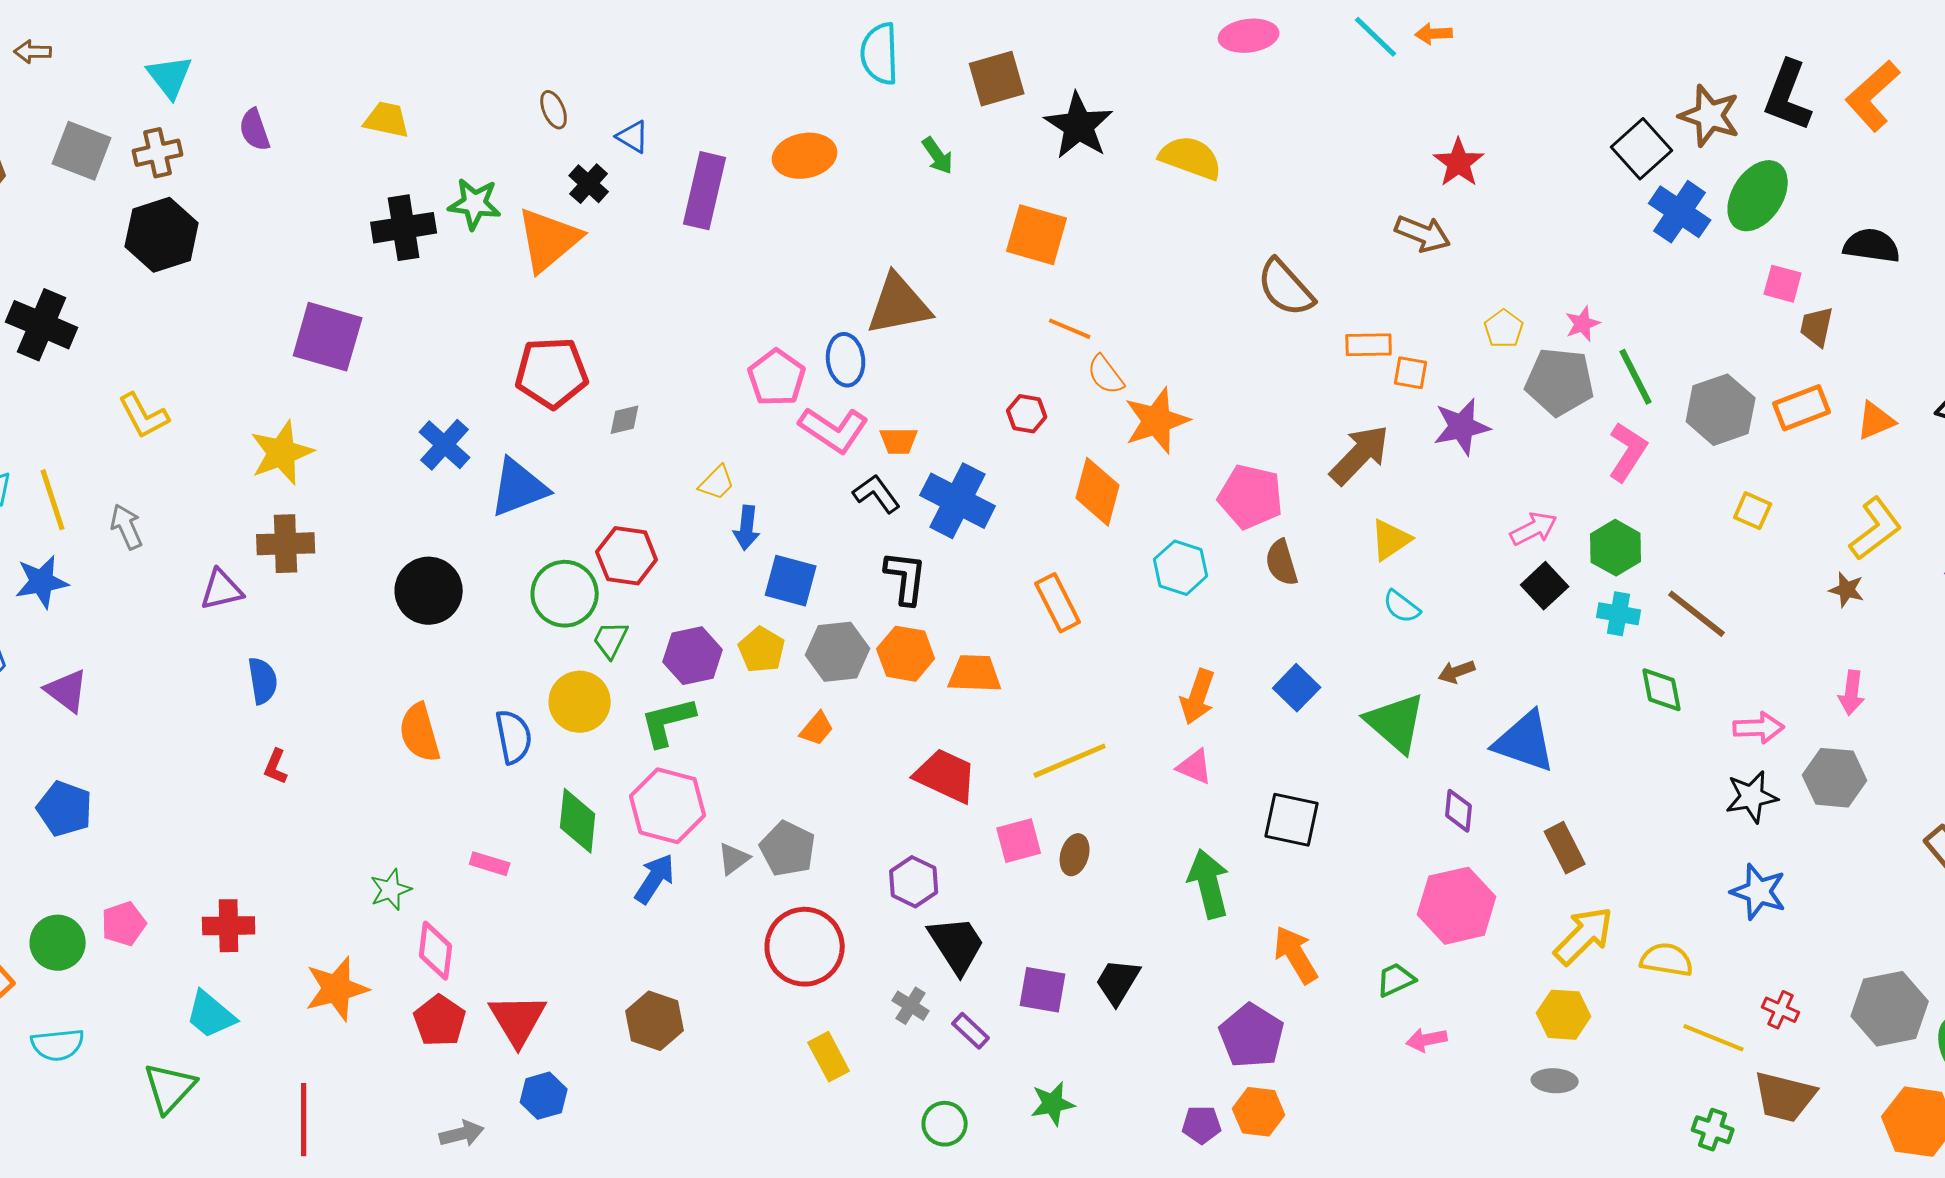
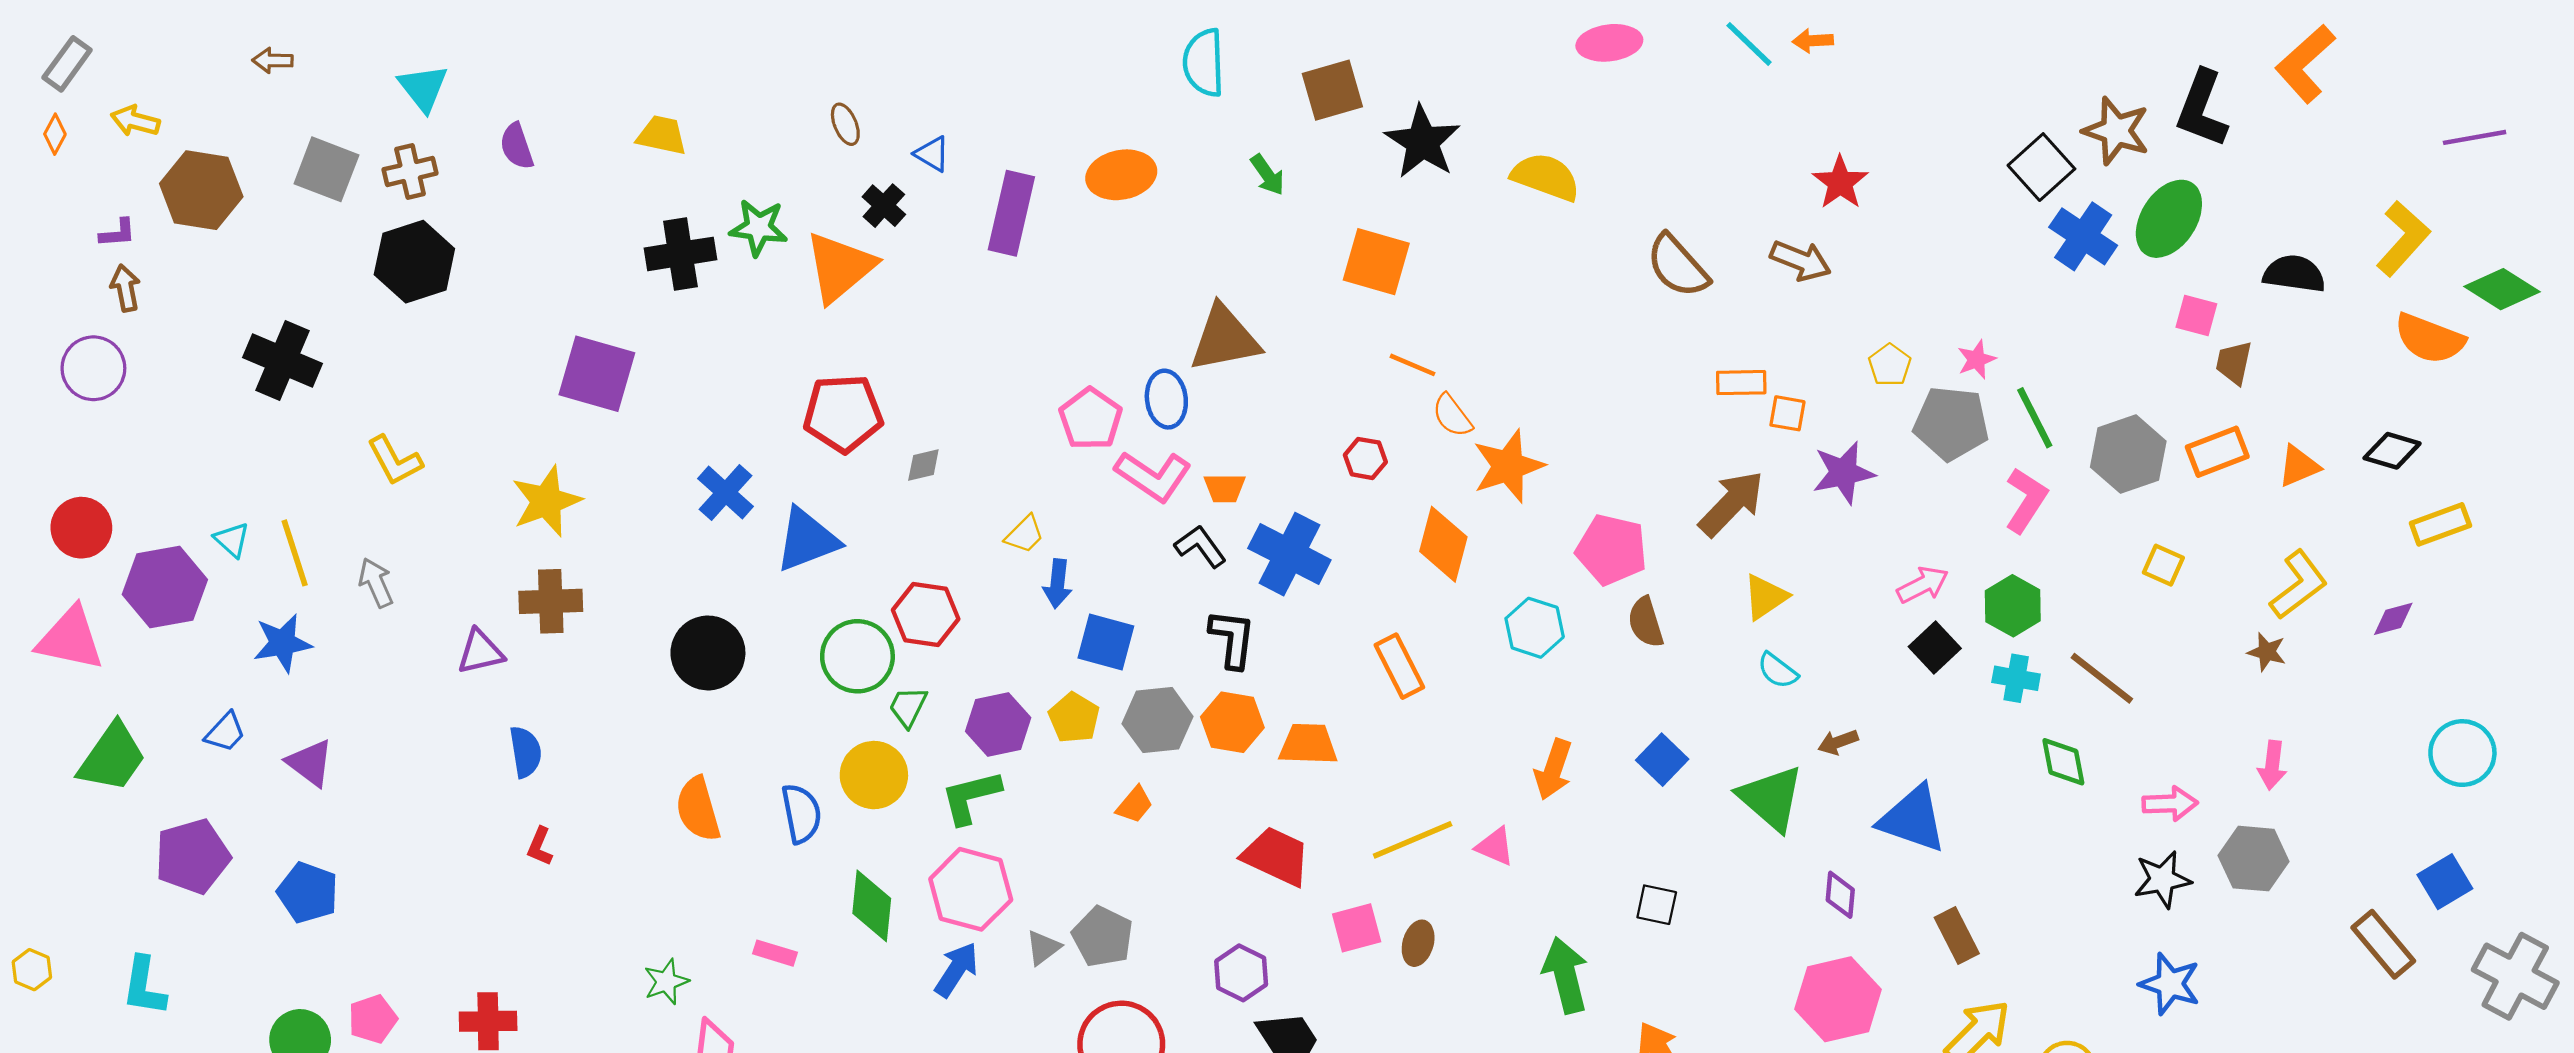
orange L-shape: (1873, 96) -> (2305, 64), moved
brown semicircle: (1286, 288) -> (1678, 266), moved
pink triangle: (1195, 767) -> (1495, 846), moved
black square: (1292, 820) -> (1657, 905), size x0.7

